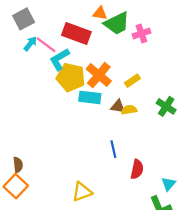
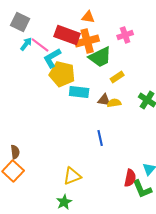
gray square: (24, 19) -> (20, 22), turned -36
green trapezoid: (117, 23) -> (100, 57), moved
orange cross: (99, 75) -> (87, 41), moved, turned 35
red semicircle: (137, 169) -> (130, 178), moved

